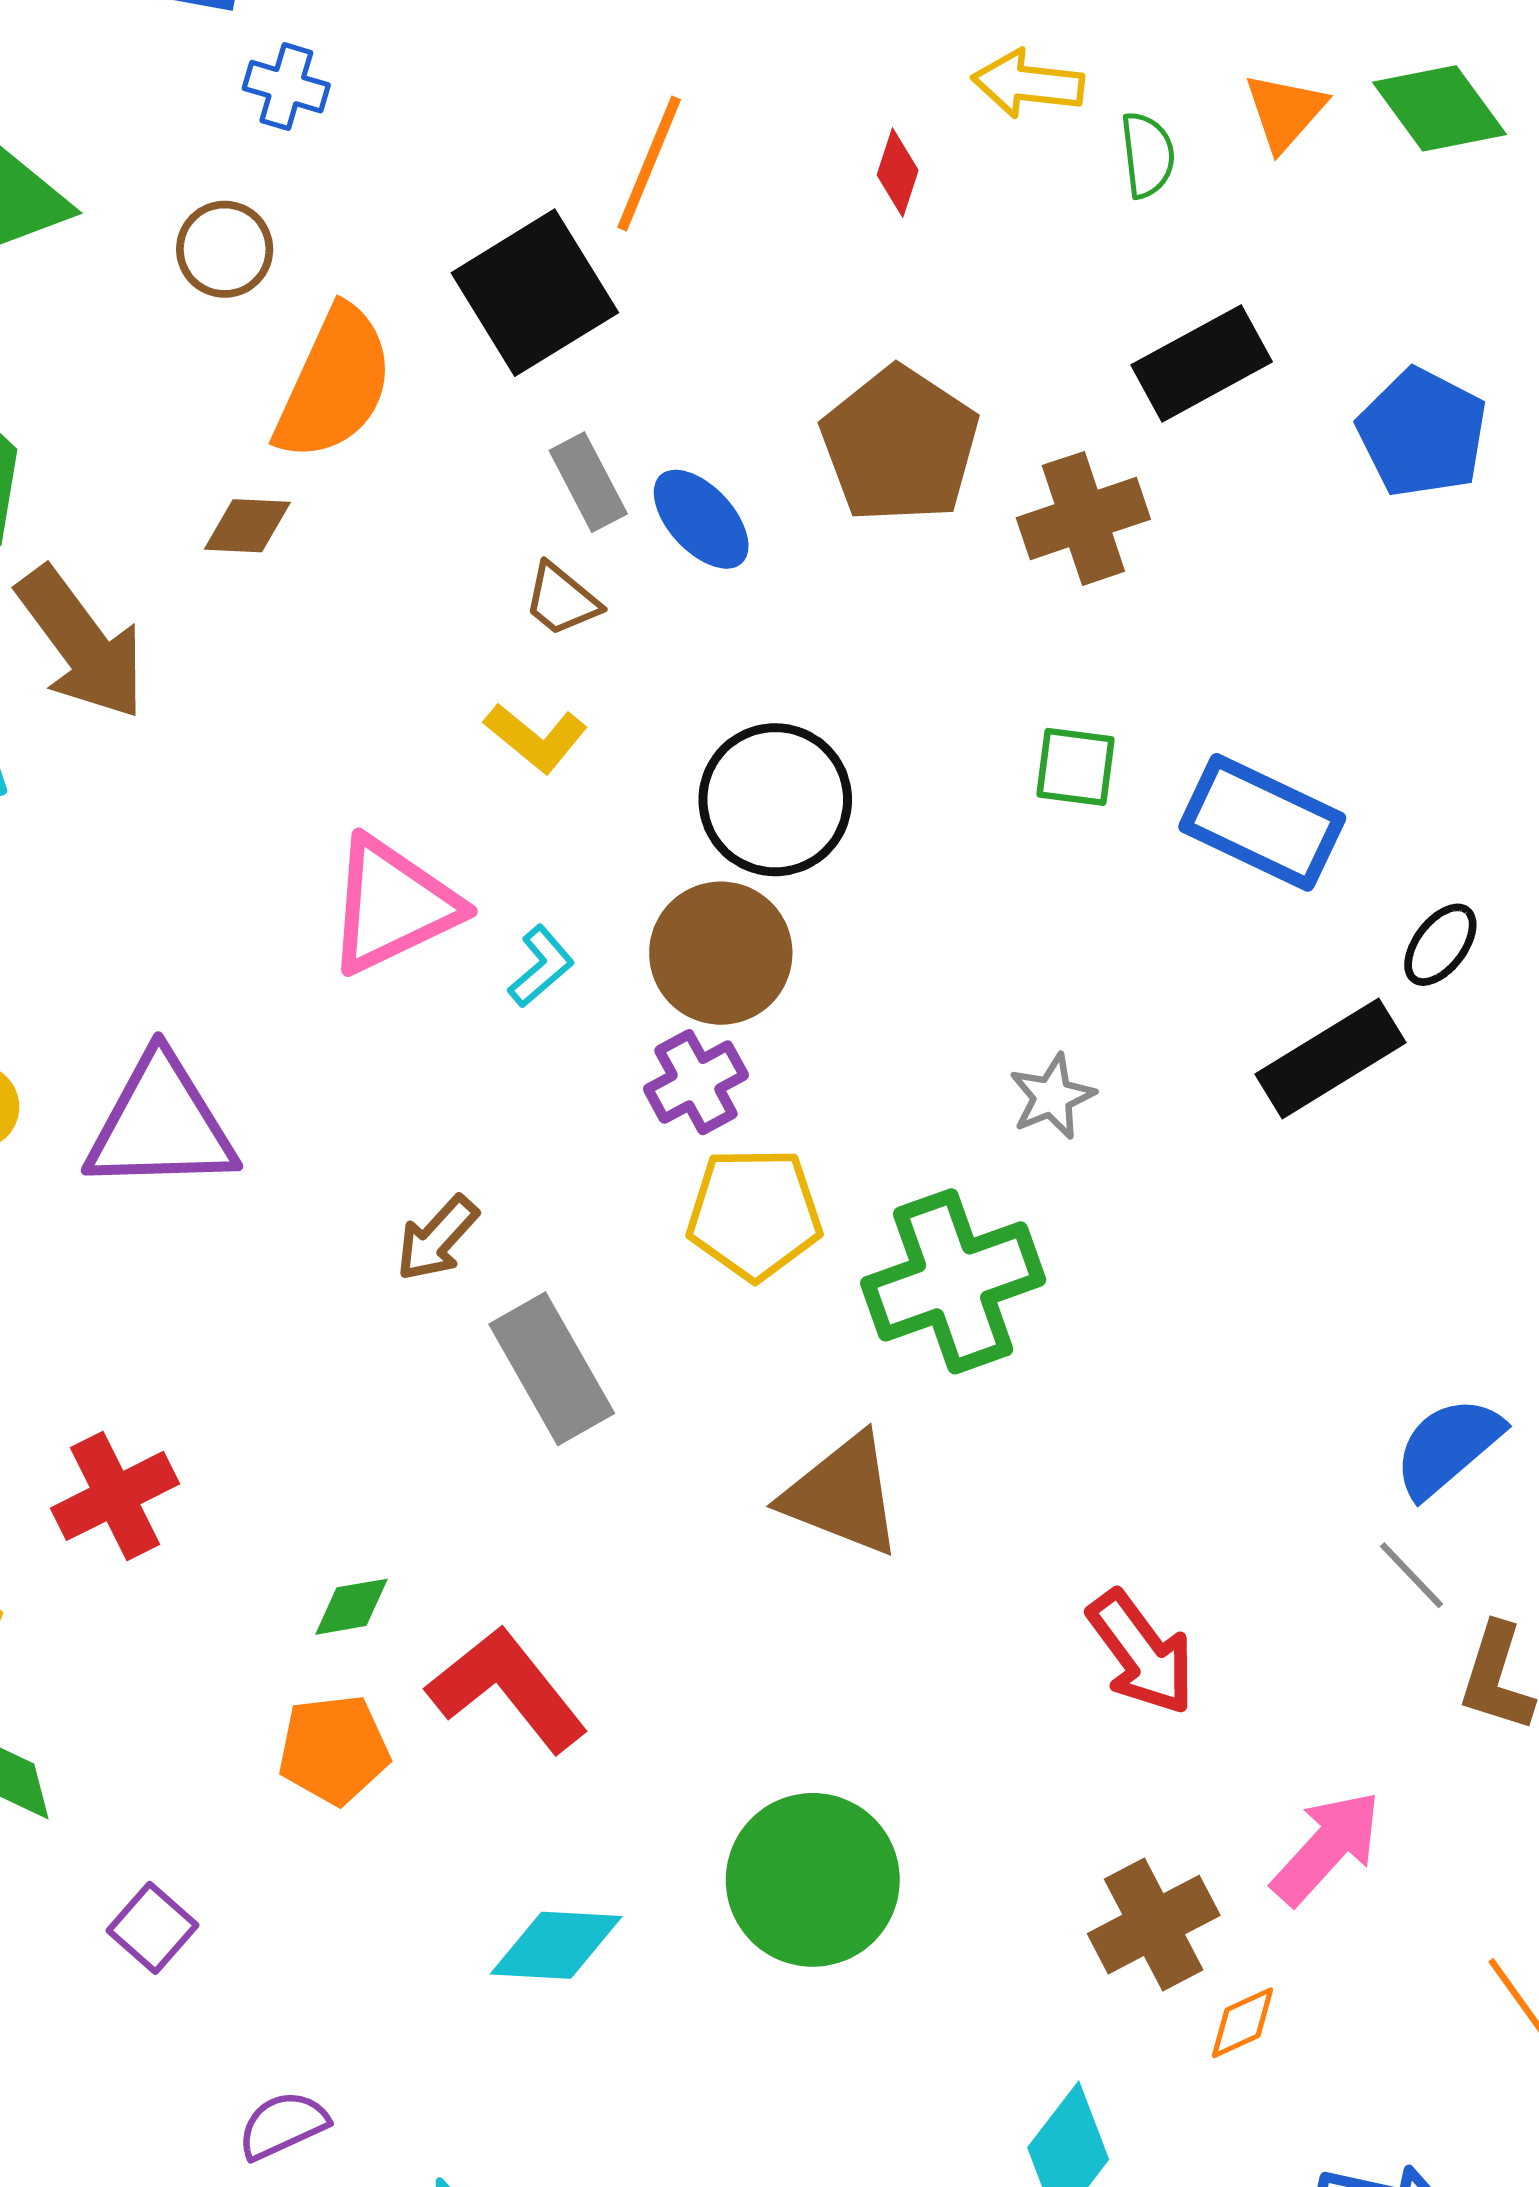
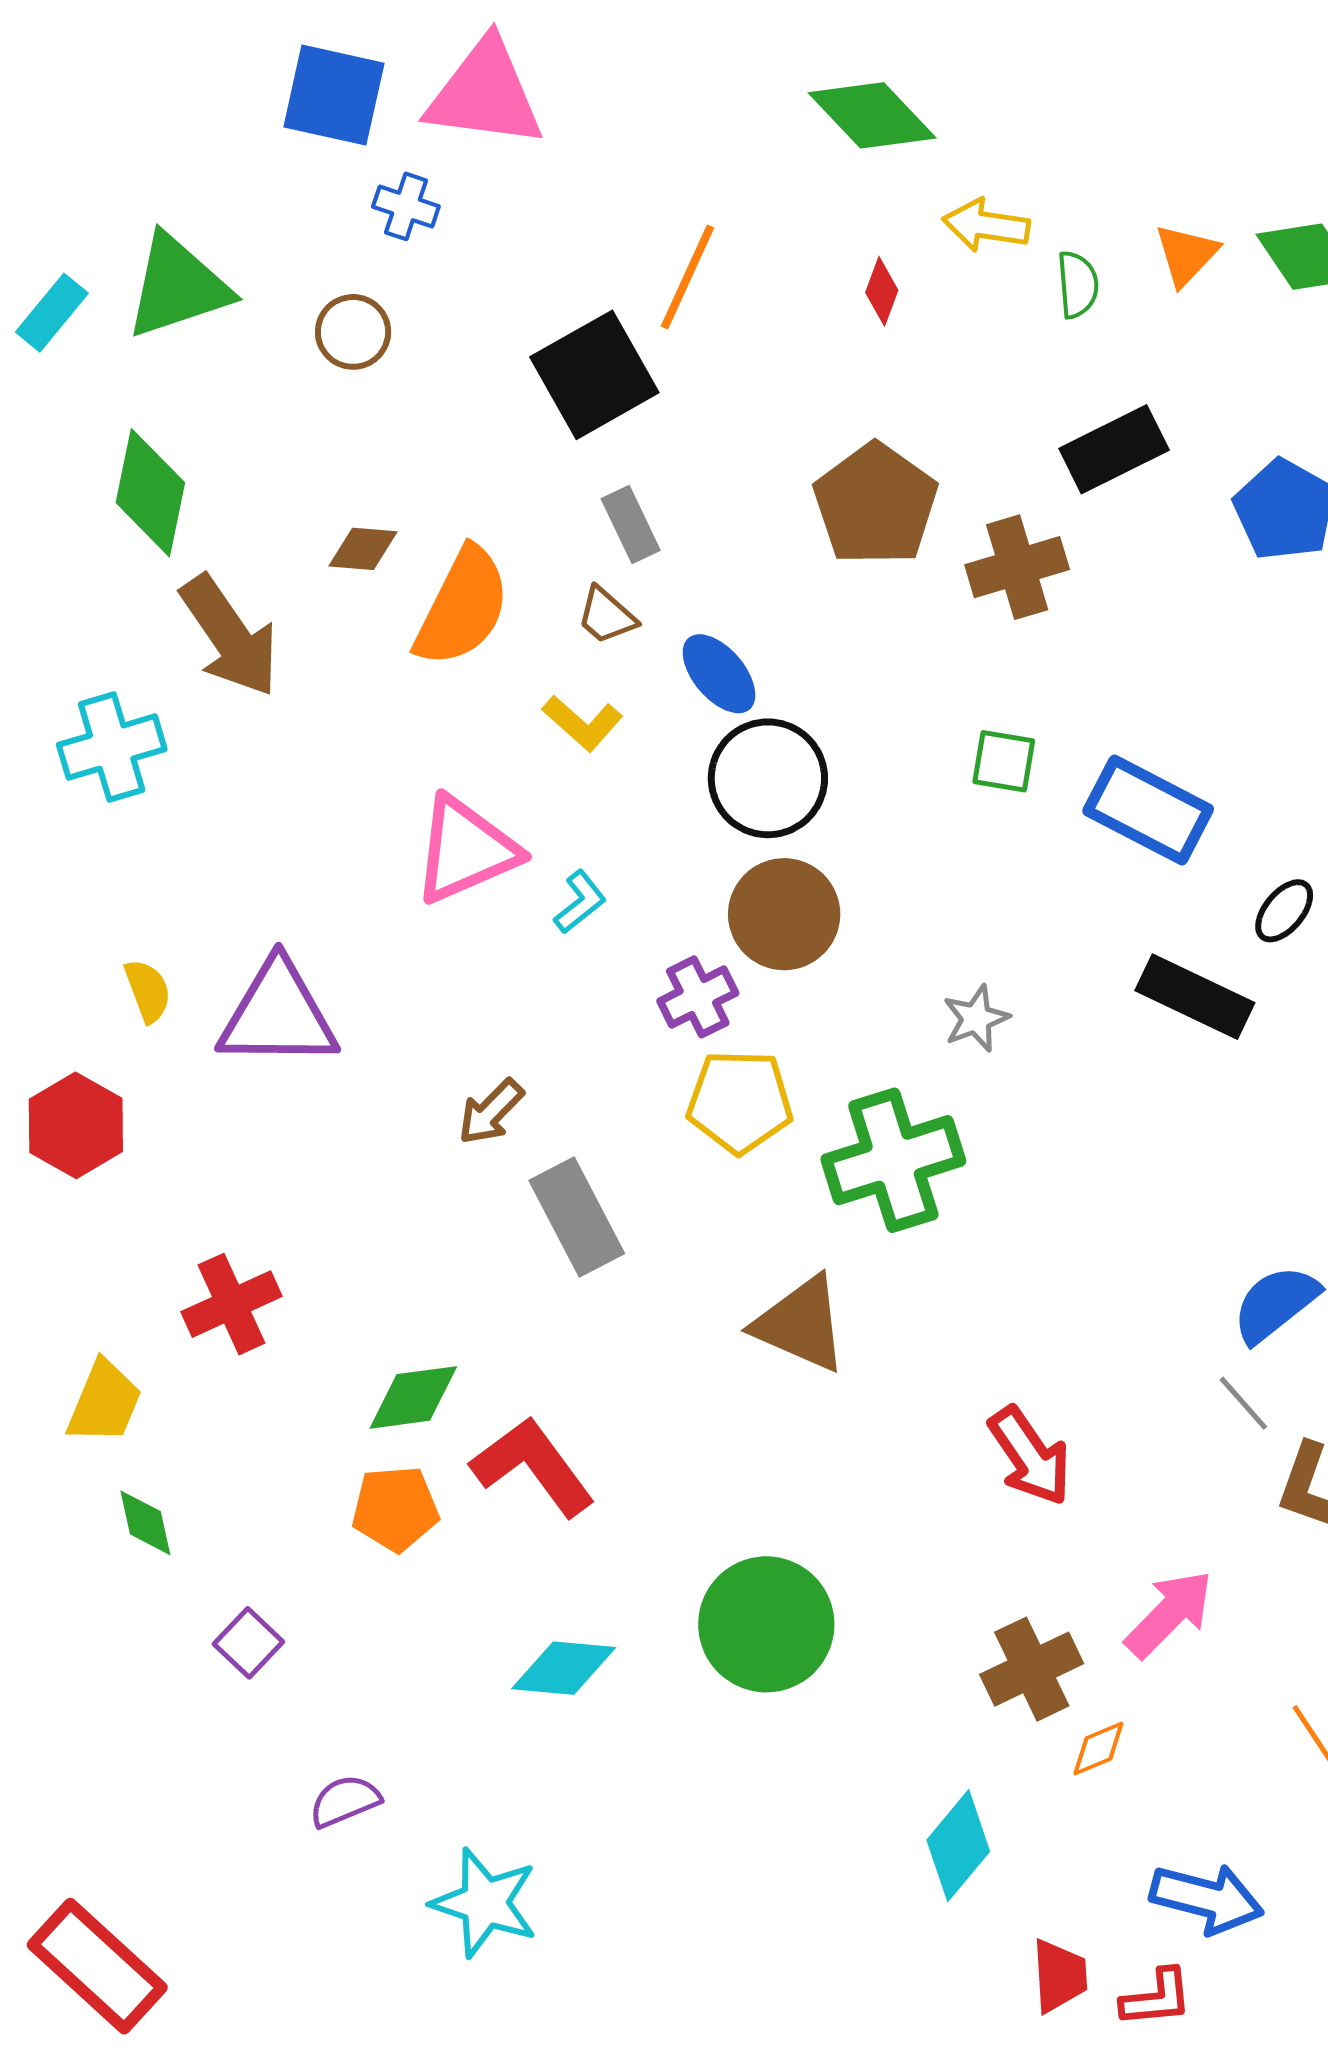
orange semicircle: (334, 384) -> (462, 607), moved
blue ellipse: (701, 519) -> (719, 674), moved
brown circle: (721, 953) -> (784, 914), moved
black rectangle: (1330, 1058) -> (1195, 997), turned 55
green diamond: (351, 1607) -> (413, 1397), size x1.5

